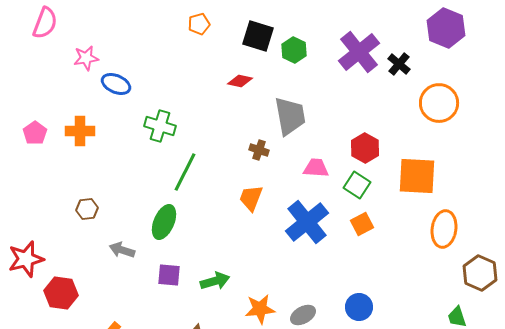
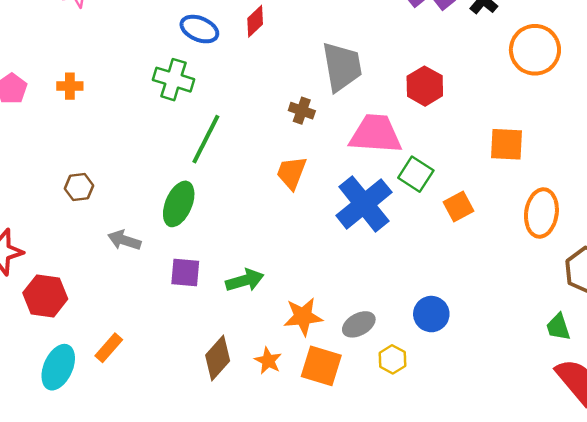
red diamond: (240, 81) -> (255, 21), moved, turned -55
blue ellipse: (116, 84) -> (199, 29), moved
orange cross: (80, 131) -> (70, 86), size x0.7
red hexagon: (365, 148) -> (425, 86), moved
pink trapezoid: (316, 168) -> (376, 134), size x1.6
orange square: (417, 176) -> (506, 144), size x0.7
green square: (357, 185) -> (416, 174), moved
orange square: (362, 224) -> (459, 207), moved

